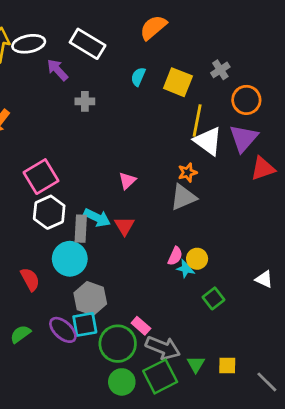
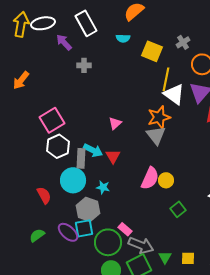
white rectangle: (88, 44) -> (86, 23), turned 30
cyan semicircle: (138, 77) -> (123, 38), moved, turned -112
orange star: (187, 172) -> (159, 117), size x1.6
gray triangle: (183, 197) -> (156, 135), turned -45
pink semicircle: (175, 256) -> (150, 178), size x1.6
cyan star: (186, 268) -> (103, 187), moved

